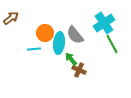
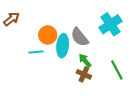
green line: (112, 44) -> (117, 70), moved
green arrow: (71, 59) -> (85, 61), moved

